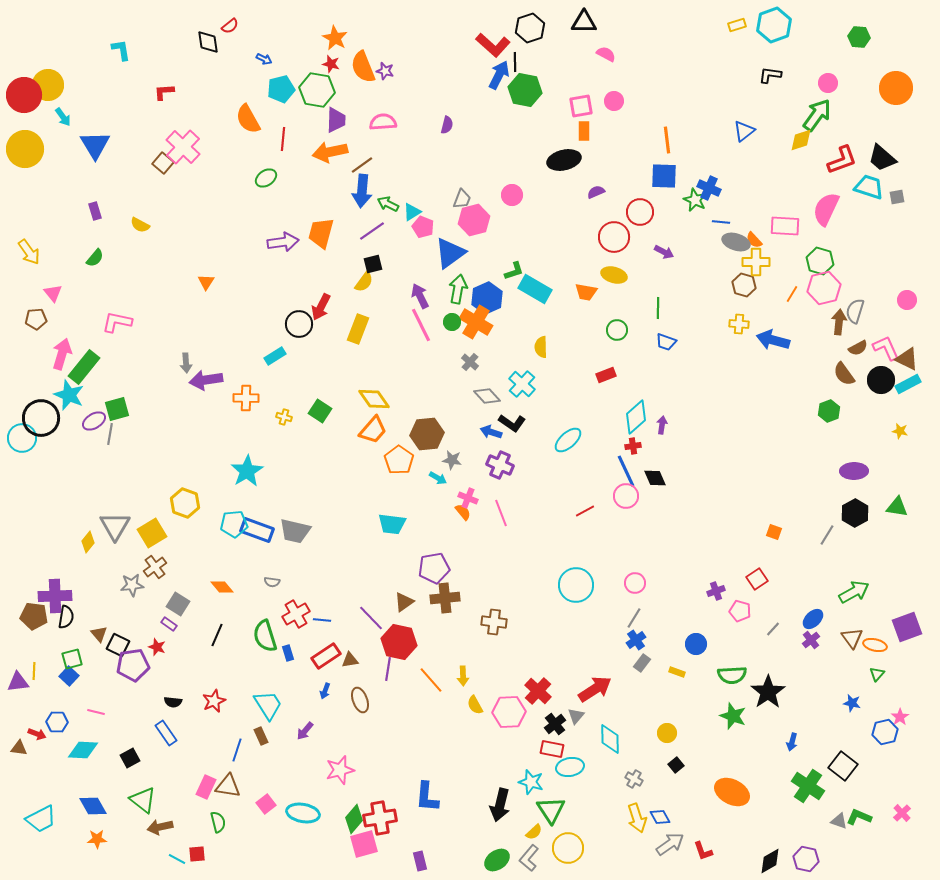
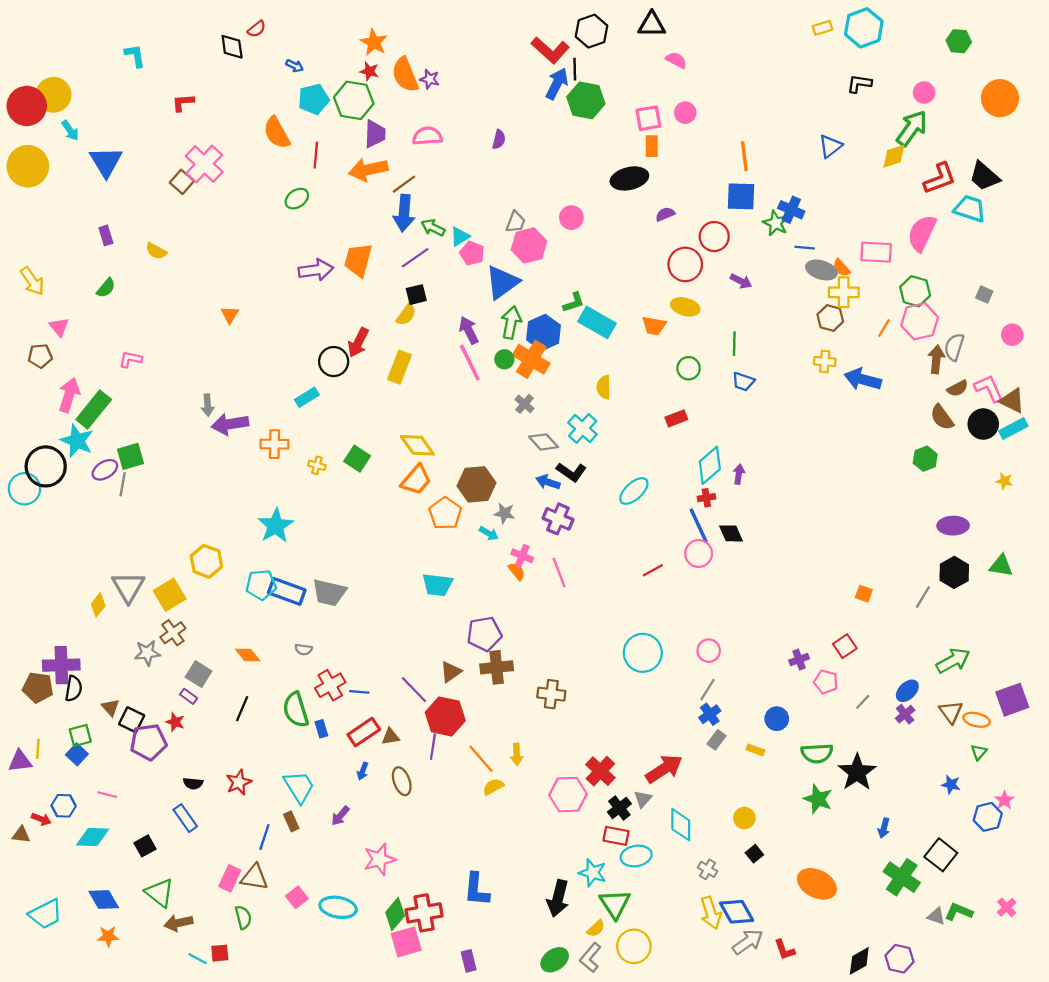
gray square: (897, 197) -> (984, 295), moved, turned 35
pink L-shape: (117, 322) -> (131, 359), size x0.7
yellow semicircle: (475, 705) -> (493, 787), moved, turned 90
blue diamond: (660, 817) -> (737, 912), size x1.5

